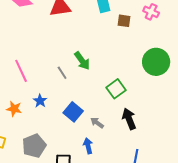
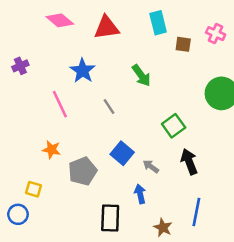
green arrow: (82, 61) -> (141, 75), moved
blue star: (40, 101) -> (83, 71), moved, size x1.5
gray pentagon: (34, 146) -> (83, 171), moved

